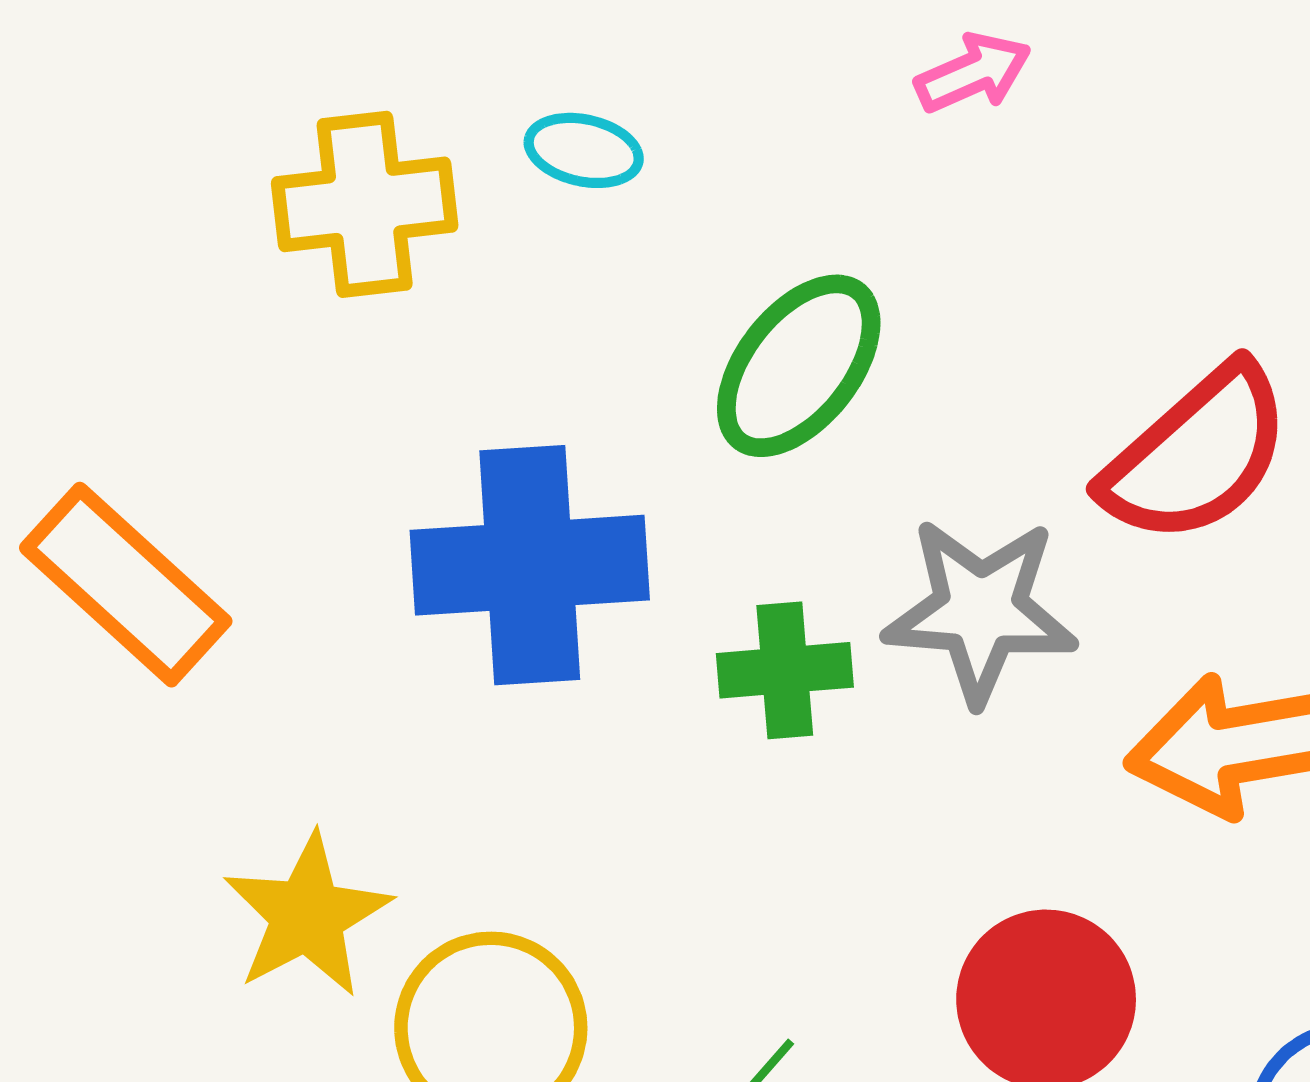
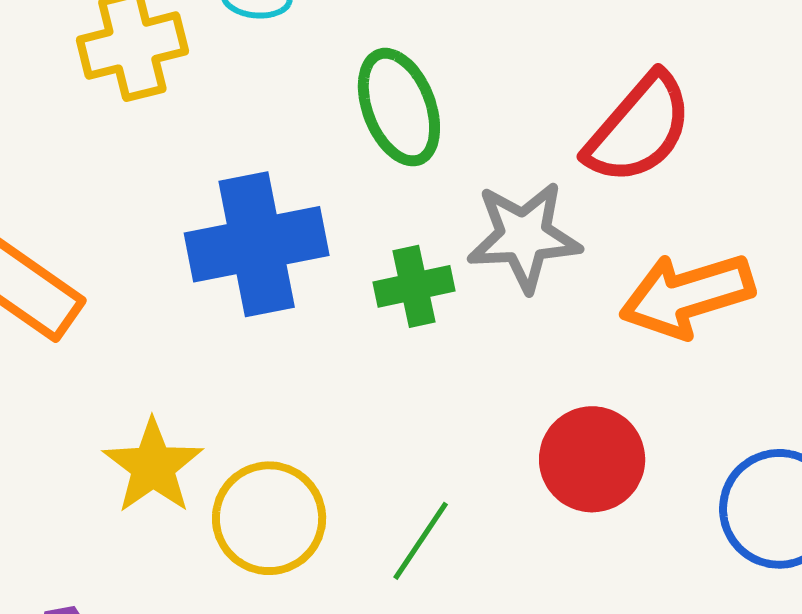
green ellipse: (799, 366) -> (399, 107), turned -52

